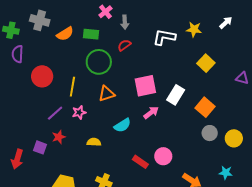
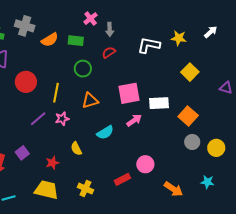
green circle: (99, 62) -> (83, 69), size x0.7
white rectangle: (176, 95) -> (159, 103), turned 54
red star: (59, 137) -> (52, 163), moved
yellow semicircle: (94, 142) -> (76, 149), turned -120
purple square: (40, 147) -> (22, 153), turned 32
red rectangle: (140, 162) -> (122, 179), moved, turned -63

